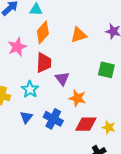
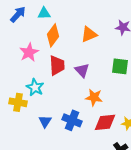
purple triangle: (62, 79) -> (82, 70), moved
cyan star: (30, 89) -> (35, 87), moved

